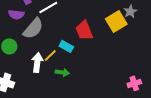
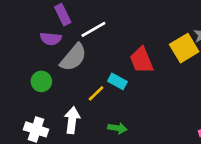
white arrow: (37, 62) -> (72, 120), moved
green arrow: (62, 72) -> (117, 128), moved

